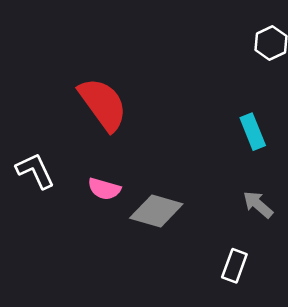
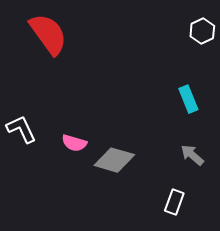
red semicircle: (103, 104) -> (48, 34), moved

